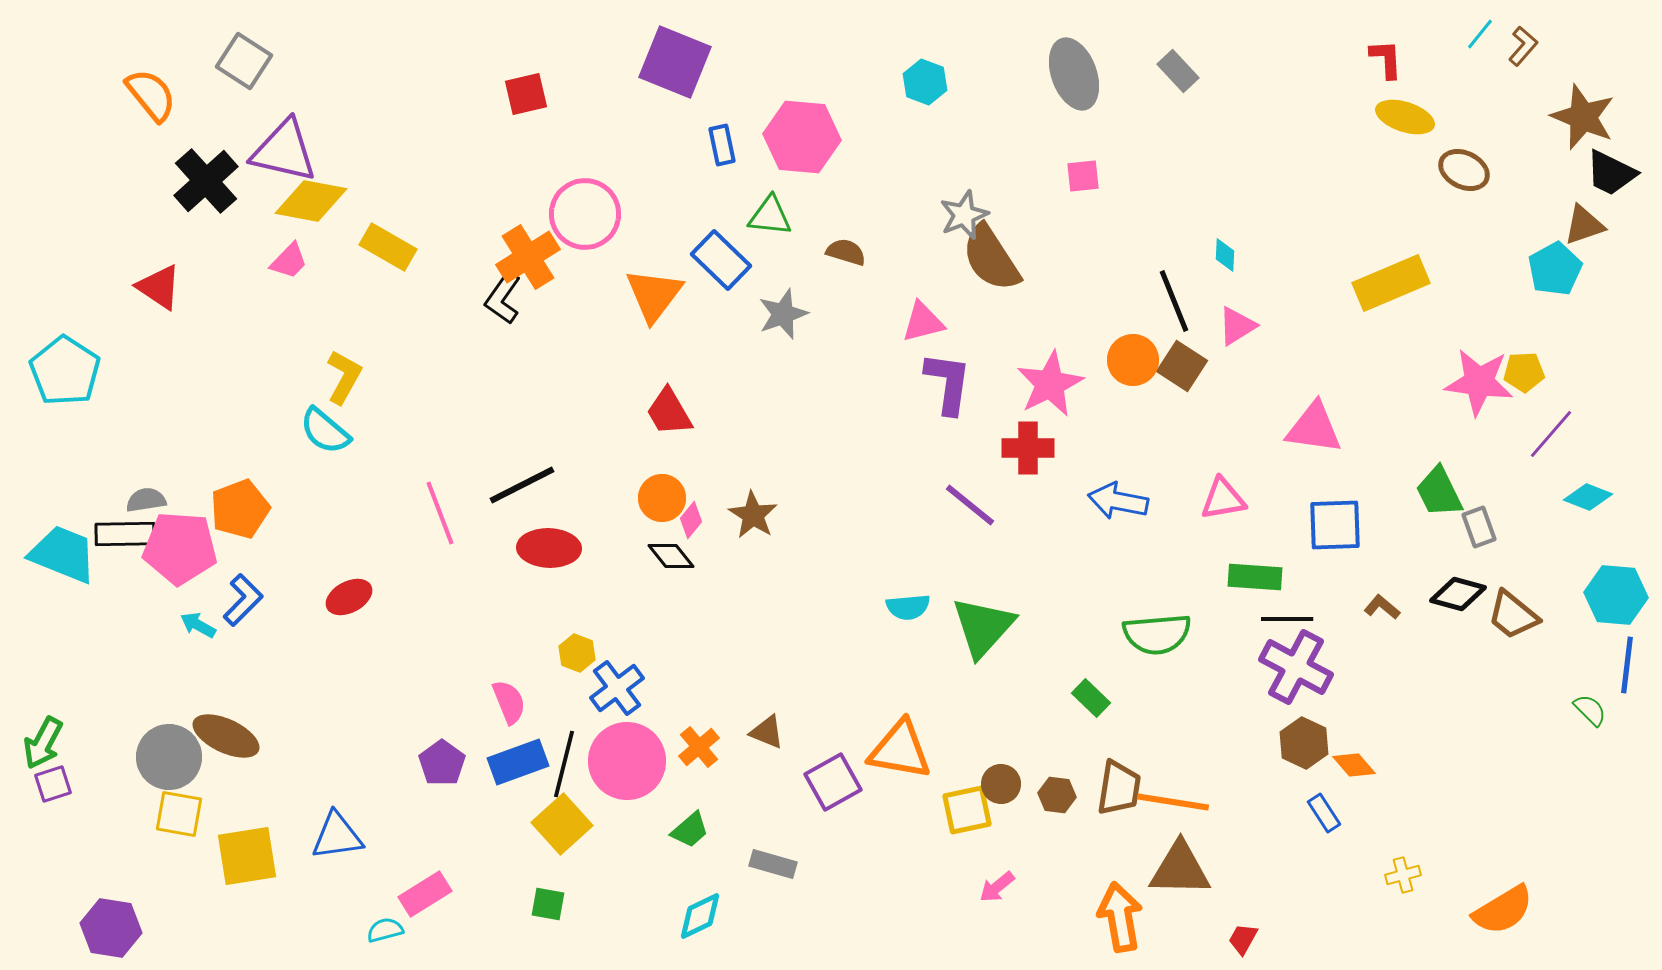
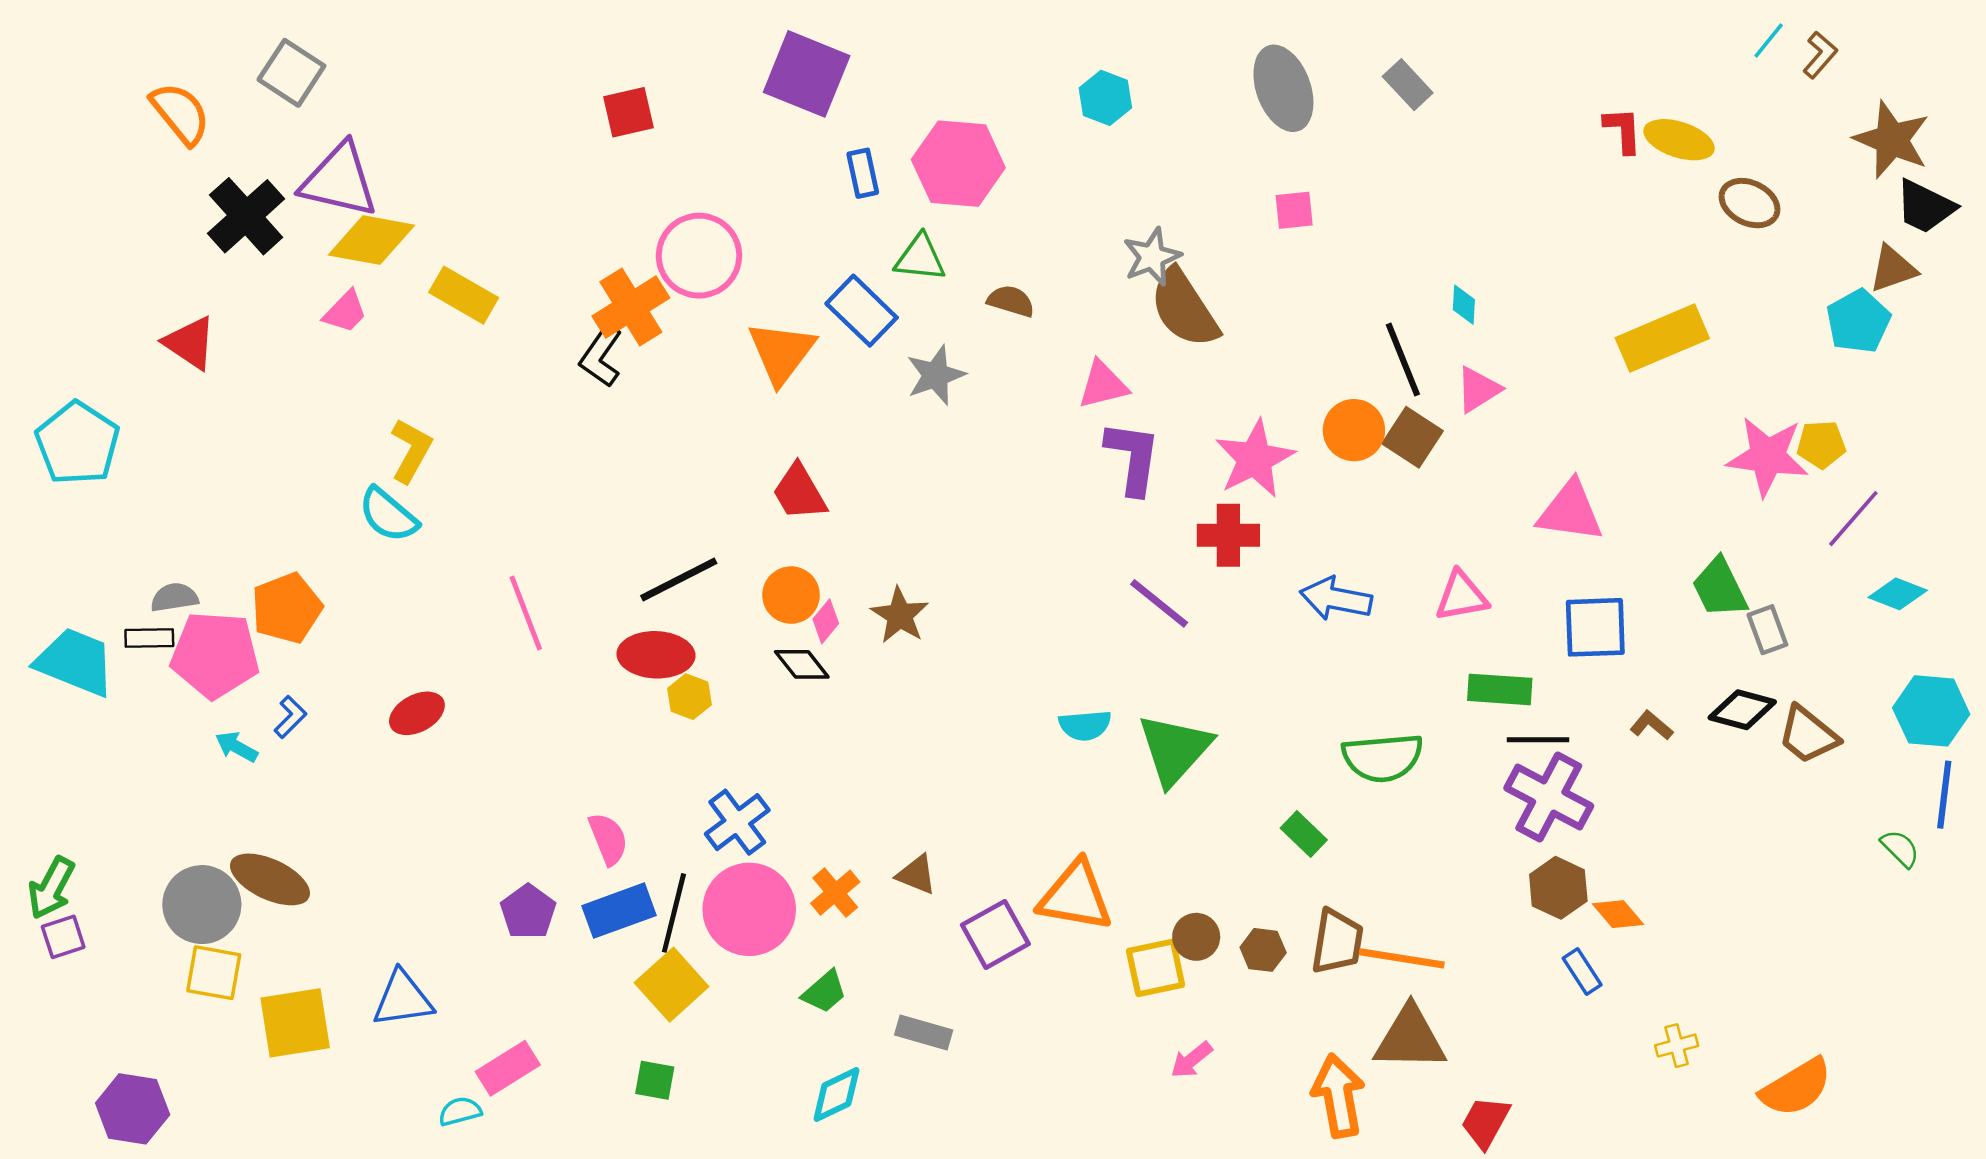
red L-shape: (1386, 59) -> (1623, 130), moved
black line: (522, 485) -> (679, 580), moved
black rectangle: (125, 534) -> (149, 638), size x0.7
blue L-shape: (243, 600) -> (290, 717), size x0.7
yellow hexagon: (577, 653) -> (689, 697), moved
red trapezoid: (1243, 939) -> (1485, 1122), size x1.4

